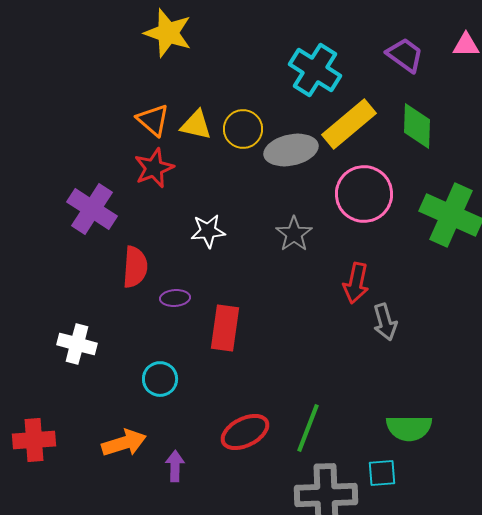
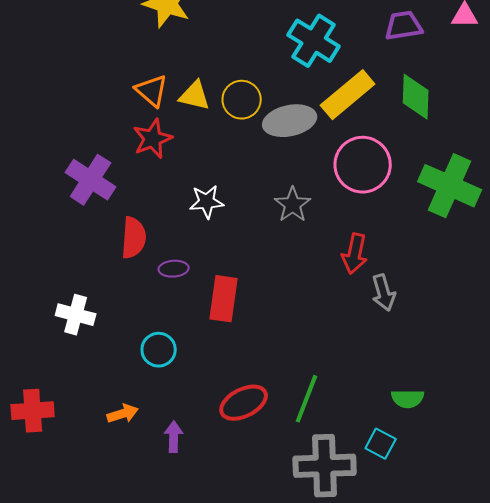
purple trapezoid: (405, 55) -> (404, 26), turned -45
green semicircle: (409, 428) -> (408, 399), size x0.7
orange arrow: (124, 443) -> (123, 414), size x0.7
cyan square: (382, 473) -> (381, 444), turned 32

